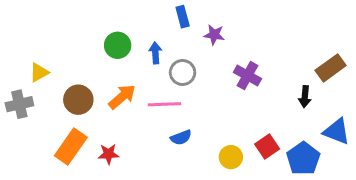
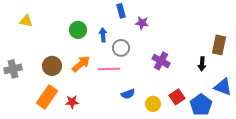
brown rectangle: (331, 68) -> (219, 45), turned -42
yellow triangle: (39, 72) -> (26, 21), moved, turned 40
purple cross: (247, 76) -> (161, 61), moved
blue semicircle: (181, 137) -> (128, 94), moved

